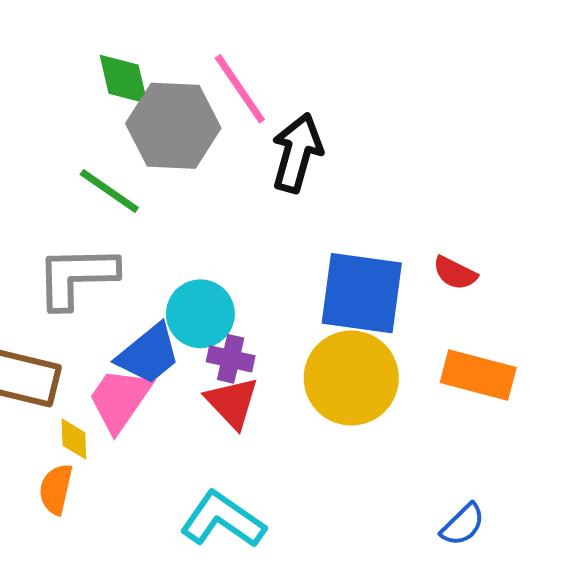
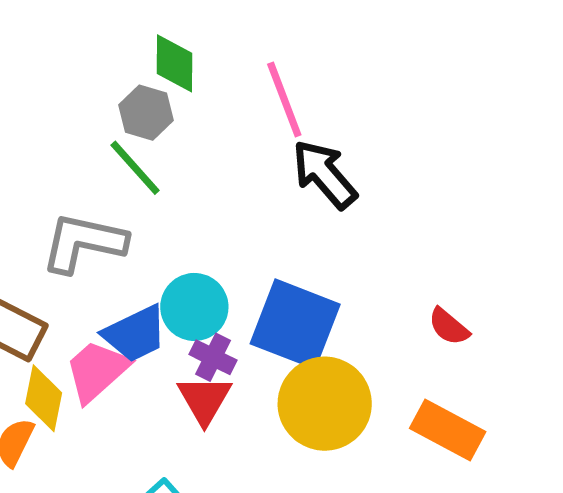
gray hexagon: (173, 126) -> (146, 113), moved, size x0.6
black arrow: (297, 153) -> (324, 174), turned -70
blue square: (362, 293) -> (295, 324), moved
yellow diamond: (74, 439) -> (44, 398), size x1.5

